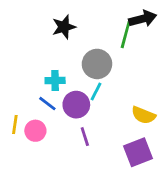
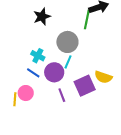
cyan cross: (55, 80) -> (38, 56), turned 32
yellow line: (15, 125) -> (15, 99), moved
purple square: (138, 152) -> (85, 86), moved

